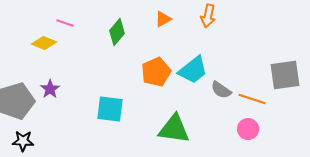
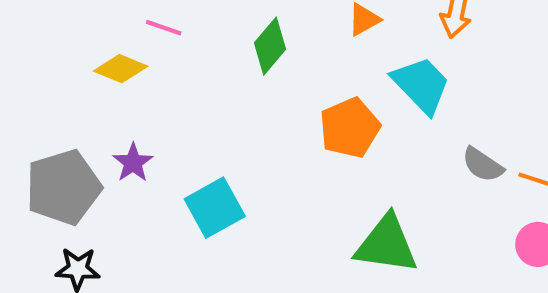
cyan trapezoid: (193, 70) -> (421, 85), moved, turned -96
cyan square: (110, 109) -> (215, 208), moved, turned -36

